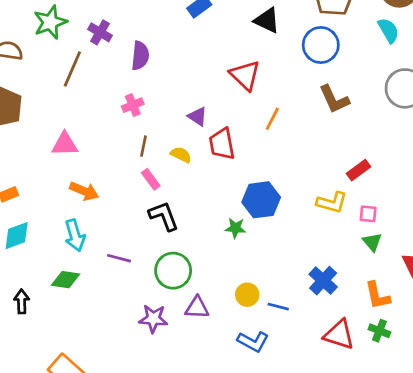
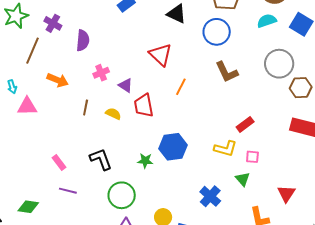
cyan semicircle: (388, 30) -> (267, 21), turned -78
pink cross: (133, 105) -> (101, 73), moved
pink rectangle: (151, 179) -> (59, 162), moved
orange arrow: (84, 191) -> (58, 80), moved
green star: (235, 228) -> (145, 161), moved
cyan arrow: (75, 235) -> (12, 87), moved, size x0.6
green triangle: (372, 242) -> (243, 179), moved
green circle: (173, 271) -> (122, 195), moved
blue cross: (323, 281) -> (210, 196), moved

